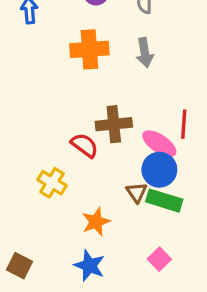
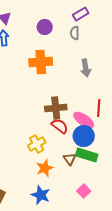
gray arrow: (145, 53) -> (86, 68), moved
red semicircle: (85, 145) -> (60, 126), moved
yellow cross: (52, 183) -> (37, 144), moved, turned 30
brown triangle: (137, 192) -> (70, 159), moved

